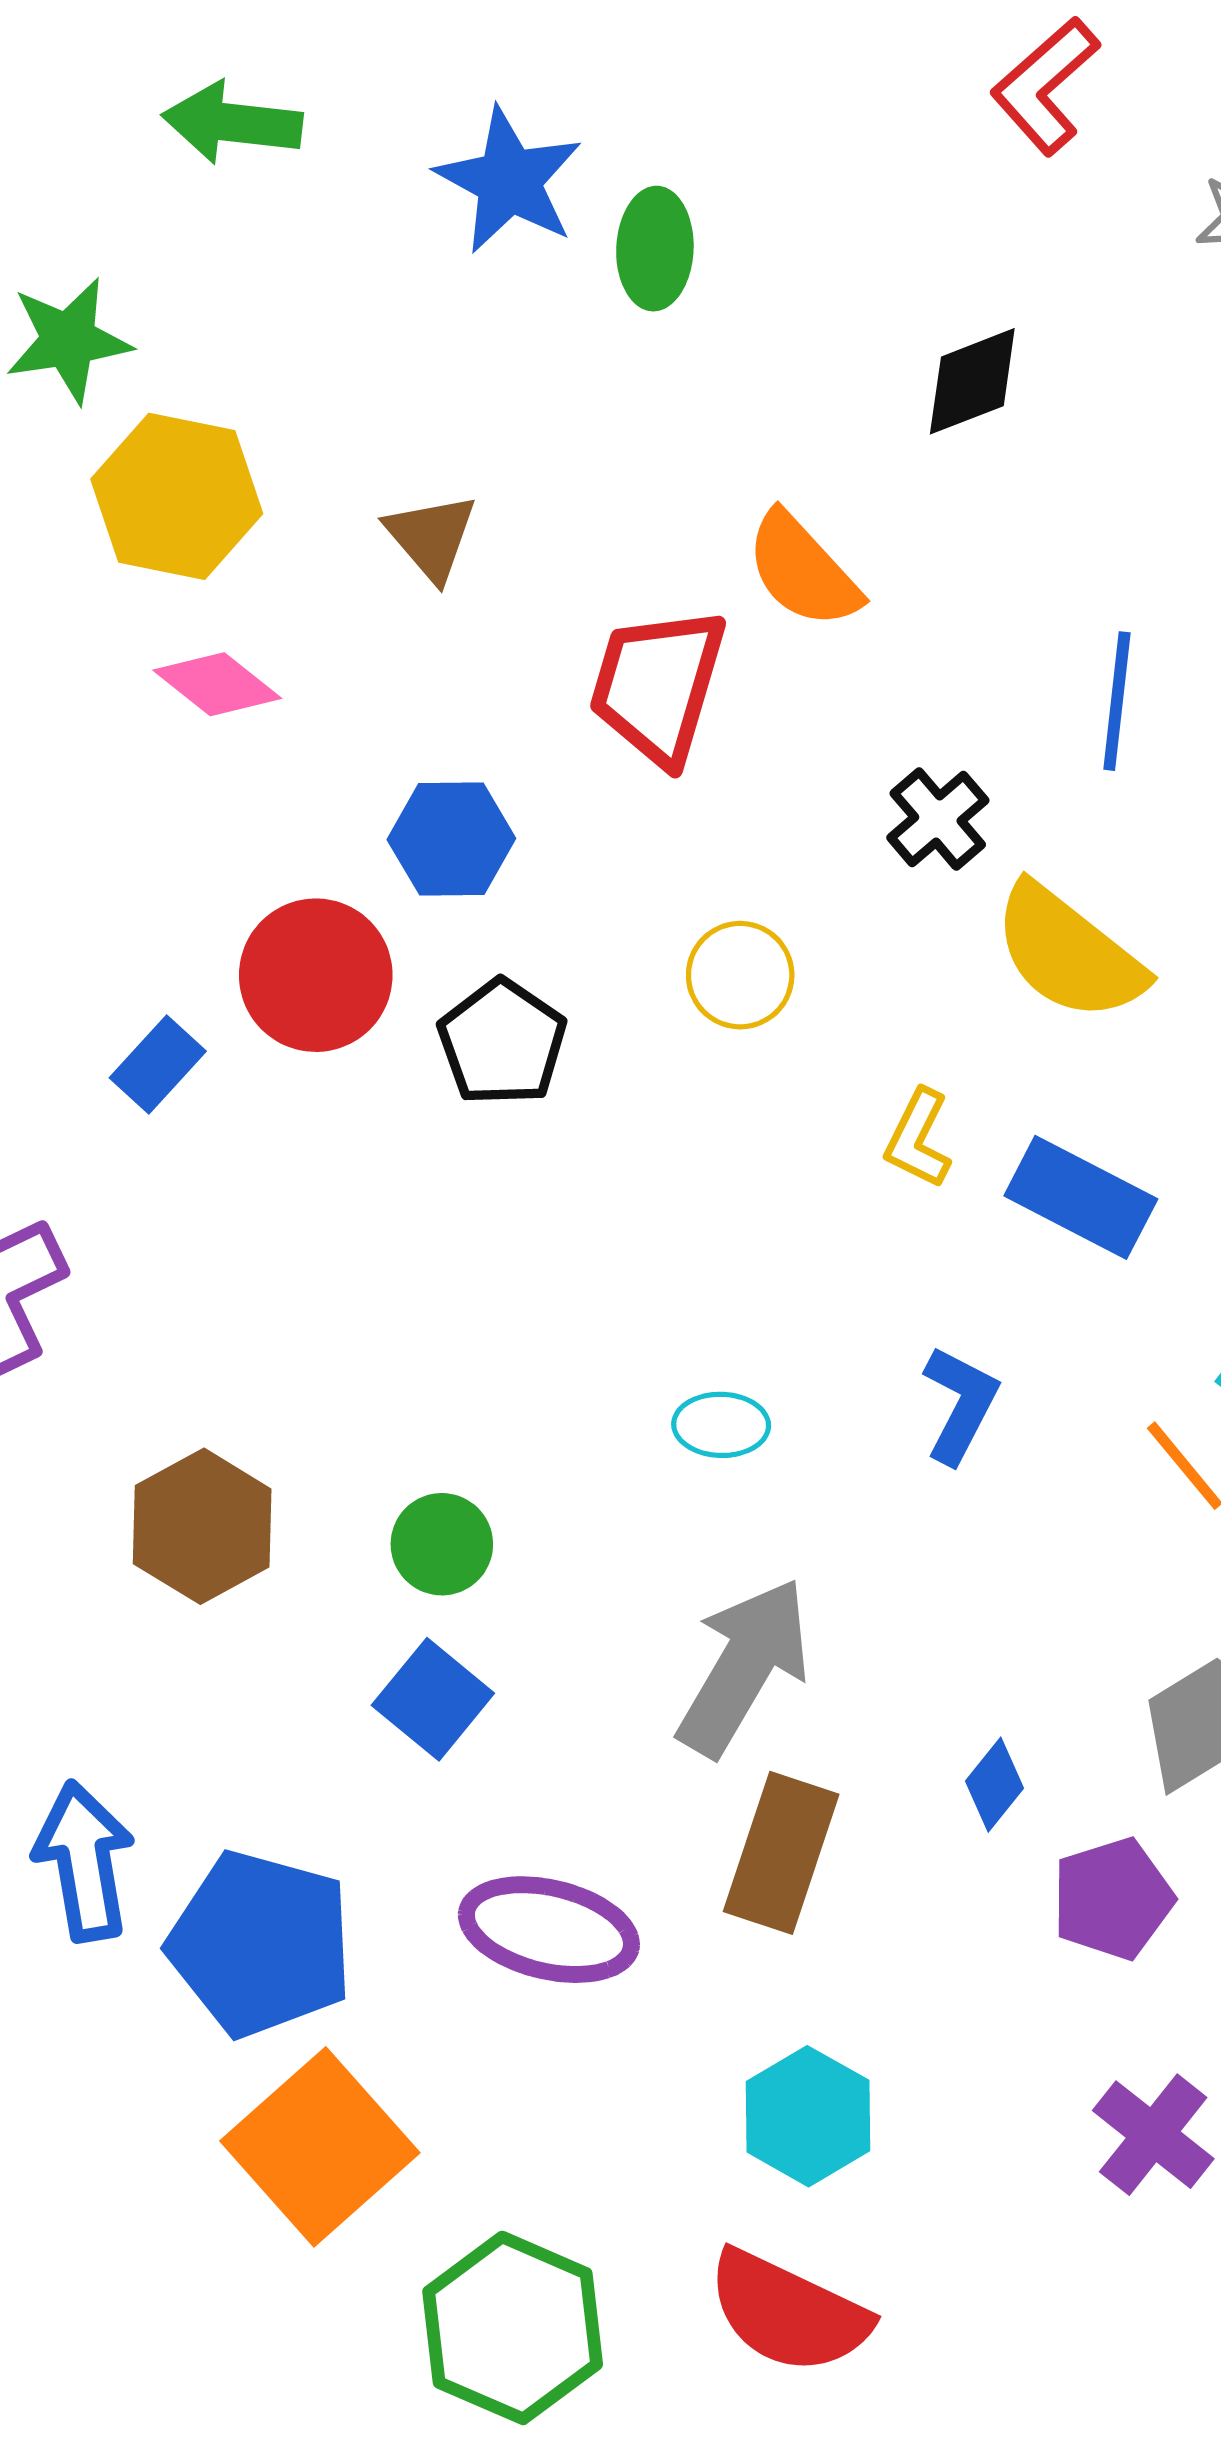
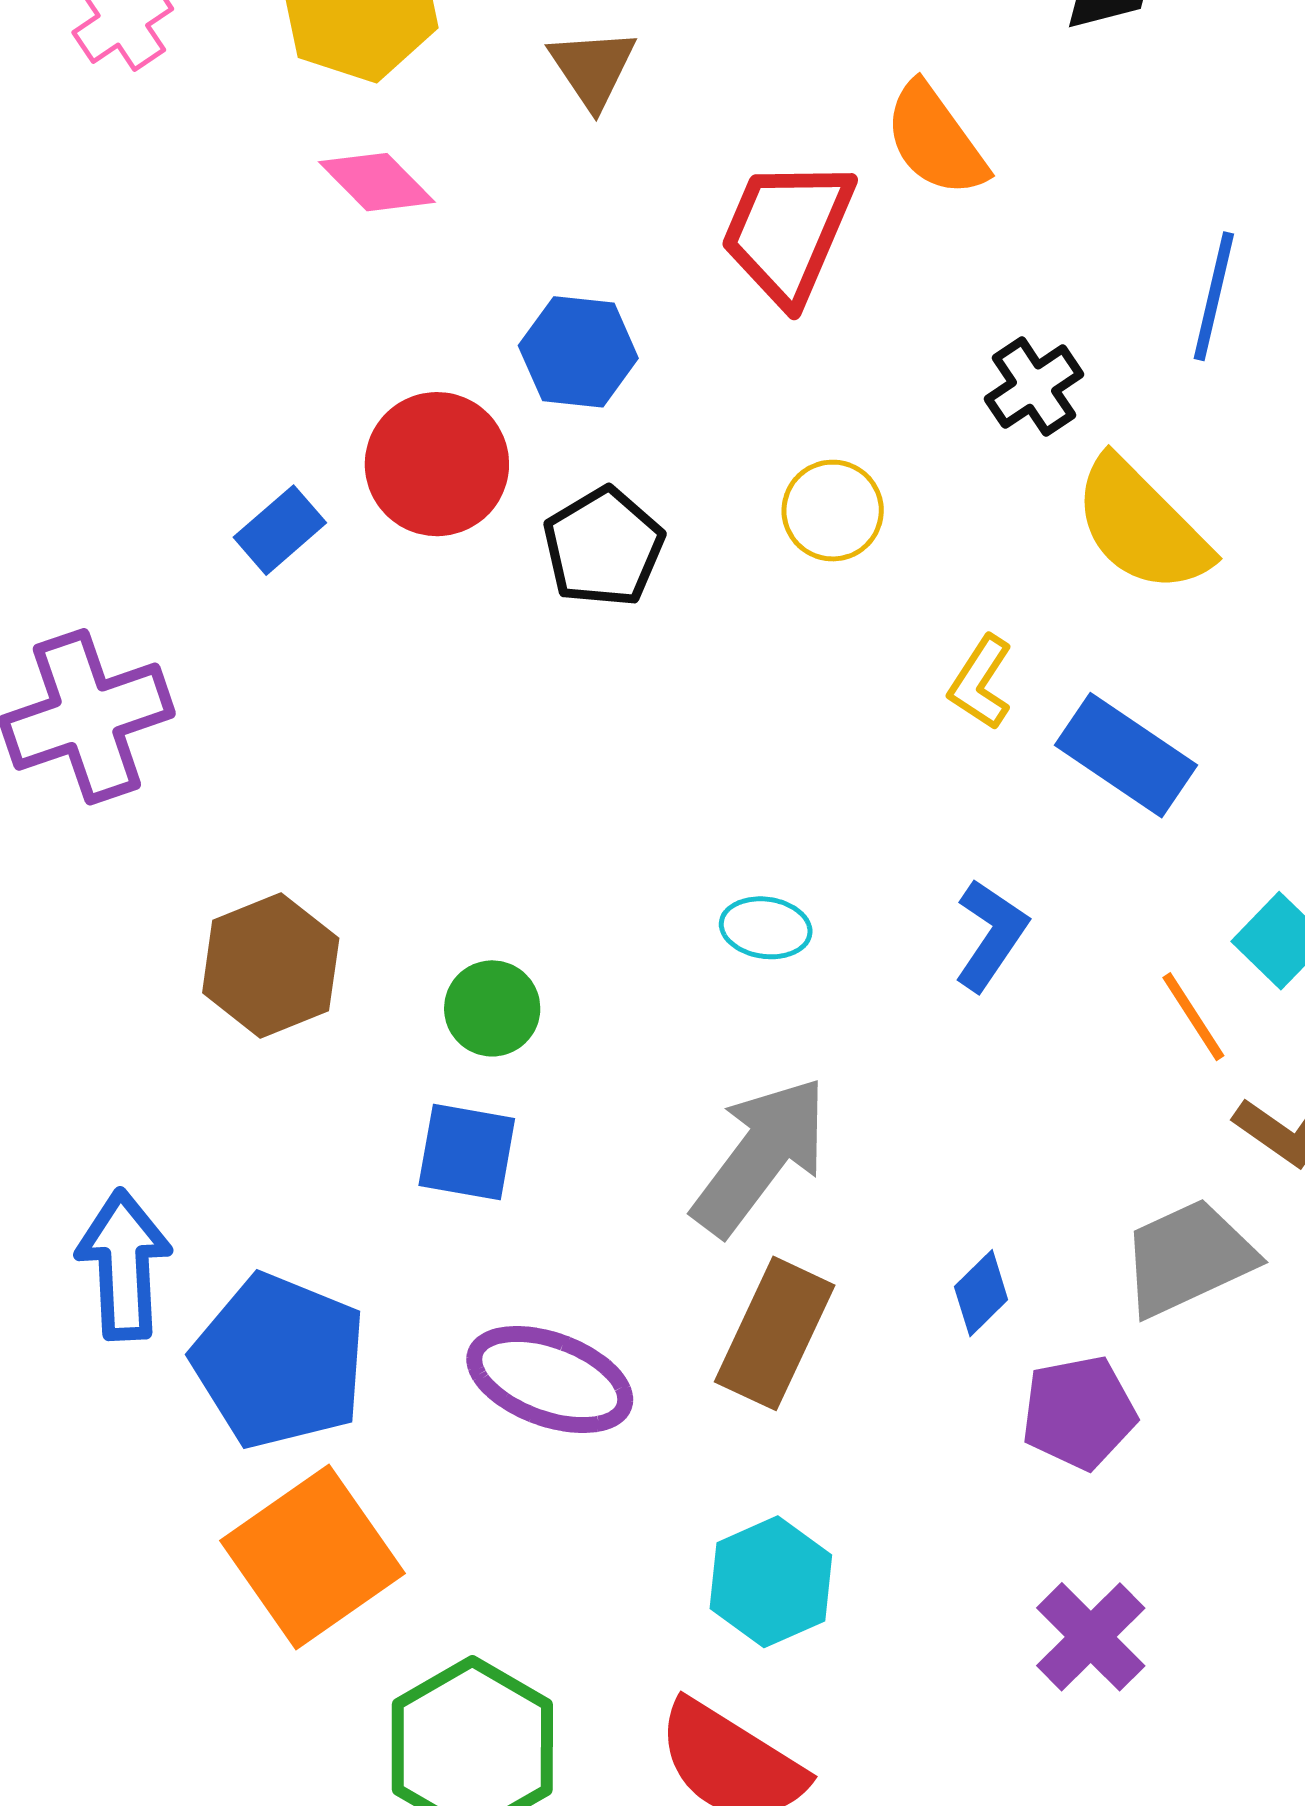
blue square: (433, 1699) -> (467, 1152), turned -36

